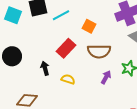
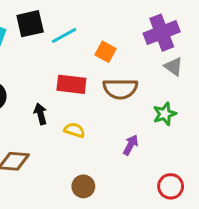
red rectangle: (66, 48) -> (71, 84), turned 54
purple arrow: (106, 77) -> (131, 145), moved

